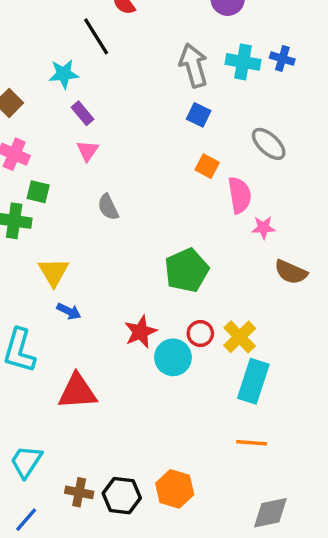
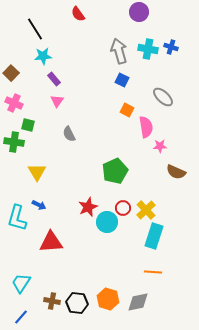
black line: (96, 36) -> (35, 29), moved
blue arrow: (69, 311) -> (39, 205), moved
gray diamond: (270, 513) -> (138, 302), moved

